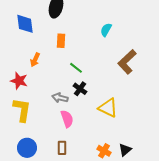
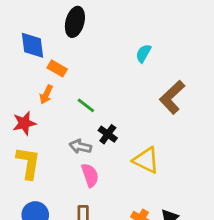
orange rectangle: (61, 41) -> (57, 68), moved, turned -64
green line: (76, 68) -> (86, 105), moved
red star: (19, 81) -> (24, 123), turned -30

